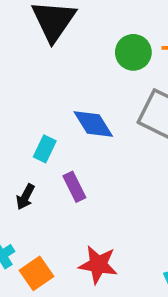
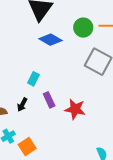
blue diamond: (93, 124) -> (51, 40), moved, turned -30
red star: (98, 265) -> (75, 109), moved

